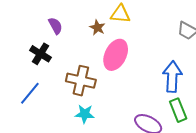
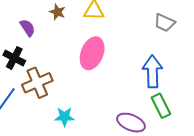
brown star: (97, 28) -> (58, 12), moved
brown cross: (81, 81) -> (37, 83), moved, turned -32

